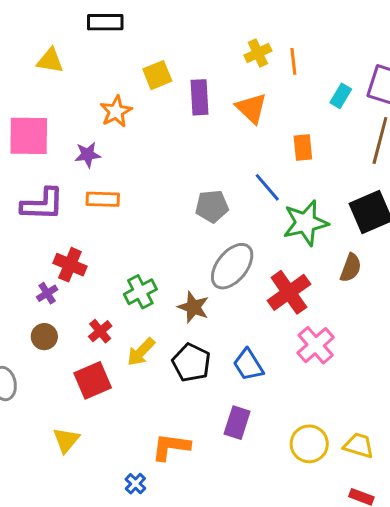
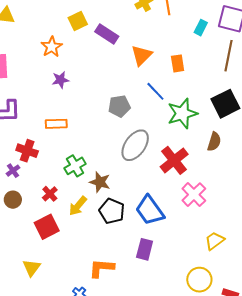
purple rectangle: (199, 97) -> (107, 34), turned -50
orange triangle: (251, 108) -> (142, 55), moved, turned 35
purple star: (88, 155) -> (60, 80), moved
orange rectangle: (103, 199) -> (56, 124), moved
brown star: (193, 307) -> (100, 182), moved
blue trapezoid: (248, 365) -> (150, 210), size x1.4
yellow circle: (309, 444) -> (199, 280), moved
yellow trapezoid: (359, 446) -> (215, 241), moved, turned -50

